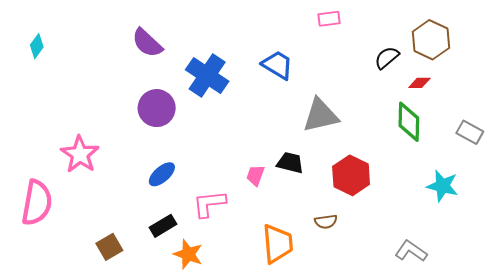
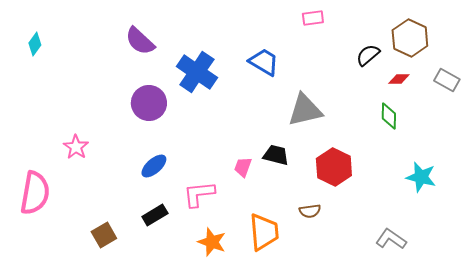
green diamond: (409, 122) -> (389, 116), size x0.7
gray rectangle: (470, 132) -> (447, 80), moved
pink star: (80, 154) -> (76, 147), size x0.7
orange star: (188, 254) -> (212, 242), moved

